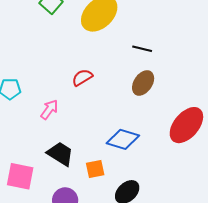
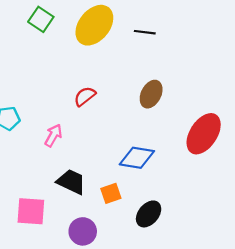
black line: (142, 49) -> (145, 32), moved

